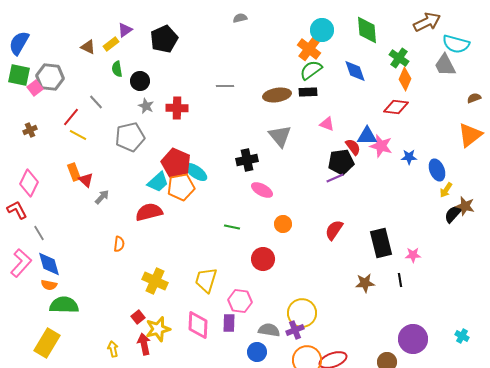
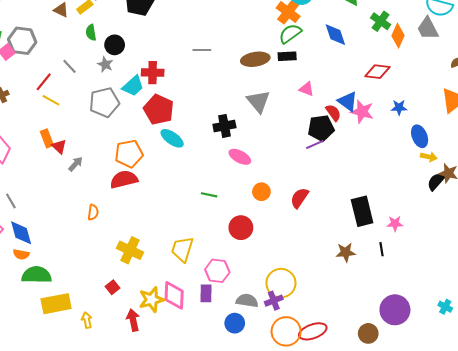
orange diamond: (405, 79) -> (398, 36), moved
gray star: (146, 106) -> (105, 64), moved
blue triangle: (367, 136) -> (348, 101), turned 35
blue star: (409, 157) -> (399, 108), moved
red pentagon: (176, 163) -> (159, 110), moved
cyan trapezoid: (158, 182) -> (133, 86), moved
orange pentagon: (181, 187) -> (129, 154), moved
yellow arrow: (446, 190) -> (429, 157), turned -112
red semicircle: (334, 230) -> (299, 198), moved
yellow star: (158, 329) -> (152, 300), moved
yellow rectangle: (47, 343) -> (56, 304), moved, turned 48
red arrow: (144, 344) -> (133, 320), moved

